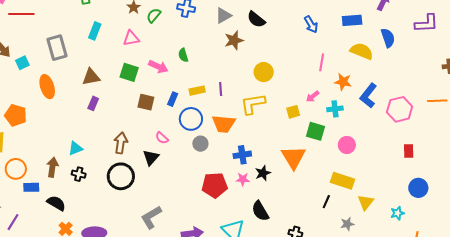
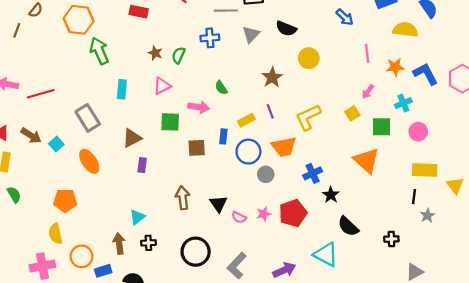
brown star: (234, 40) -> (272, 77), moved
yellow circle: (264, 72) -> (309, 58), moved
blue L-shape: (368, 96) -> (426, 74), turned 130
cyan cross: (335, 109) -> (403, 103), moved
pink semicircle: (162, 138) -> (239, 217), moved
black star: (263, 173) -> (331, 195), moved
black circle: (121, 176) -> (196, 252), moved
pink star: (243, 179) -> (264, 214), moved
gray star: (347, 224) -> (428, 216), moved

